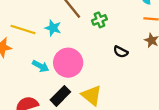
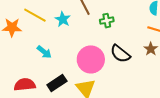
black semicircle: (121, 52) -> (120, 54), size x1.5
pink circle: (68, 63) -> (91, 59), moved

